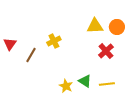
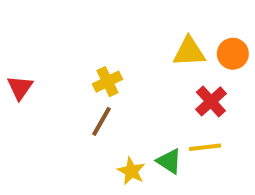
brown line: (31, 55) -> (101, 121), moved
yellow line: (107, 84) -> (205, 147), moved

